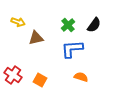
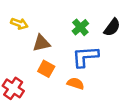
orange semicircle: (81, 77) -> (76, 83), moved
orange square: (40, 80) -> (46, 69), moved

